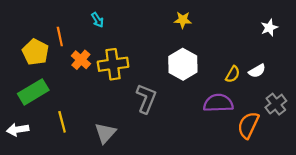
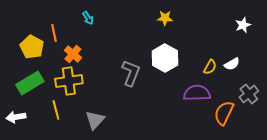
yellow cross: (113, 64) -> (69, 81), moved
gray L-shape: (146, 99) -> (131, 73), moved

